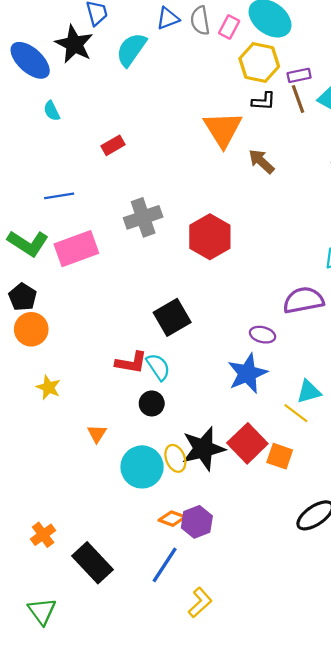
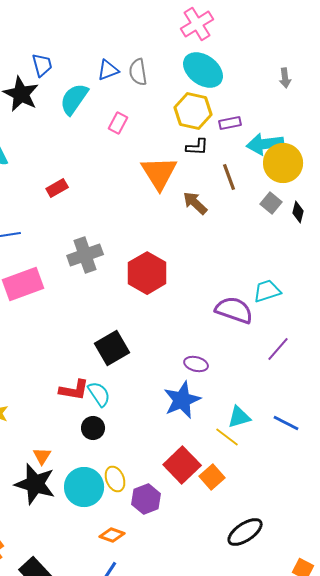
pink rectangle: (229, 27) -> (118, 123), moved
brown line: (298, 99) -> (229, 177), moved
purple semicircle: (303, 300) -> (234, 310), moved, turned 30
black star: (203, 449) -> (35, 484), moved, turned 30
orange square: (280, 456) -> (212, 477), turned 30
purple hexagon: (197, 522) -> (146, 499), moved

